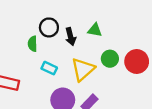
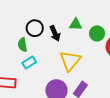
green circle: (110, 59) -> (97, 33), moved
cyan rectangle: (49, 68) -> (29, 62), moved, turned -48

